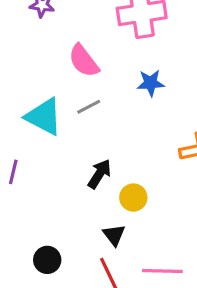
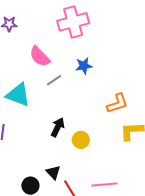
gray line: (89, 107) -> (54, 80), moved
black triangle: (114, 235) -> (53, 172), moved

